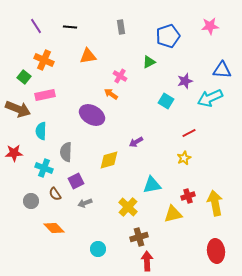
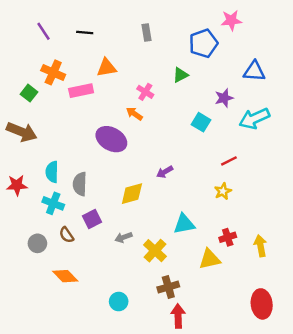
pink star: (210, 26) -> (231, 20), moved
blue triangle: (222, 70) -> (254, 71), moved
pink rectangle: (45, 95) -> (81, 91), moved
cyan semicircle: (41, 131) -> (52, 172), moved
gray arrow: (85, 203) -> (123, 237), moved
yellow arrow: (215, 203) -> (260, 246), size x0.7

